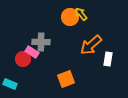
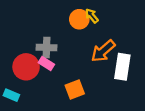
pink rectangle: (32, 52) -> (46, 63), moved
red circle: (23, 59) -> (26, 67), size x1.5
white rectangle: (108, 59) -> (122, 67), size x1.6

